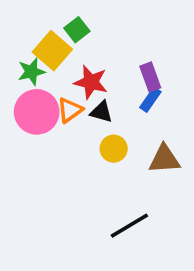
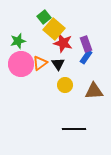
yellow square: (52, 51) -> (54, 29), moved
red star: (91, 82) -> (63, 43), moved
black triangle: (101, 112) -> (58, 64), turned 40
black line: (129, 226) -> (74, 129), turned 30

